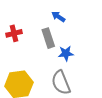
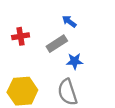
gray rectangle: (48, 38) -> (57, 44), turned 72

